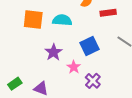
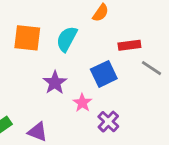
red rectangle: (108, 13) -> (129, 45), moved
cyan semicircle: (62, 20) -> (67, 39), turned -66

